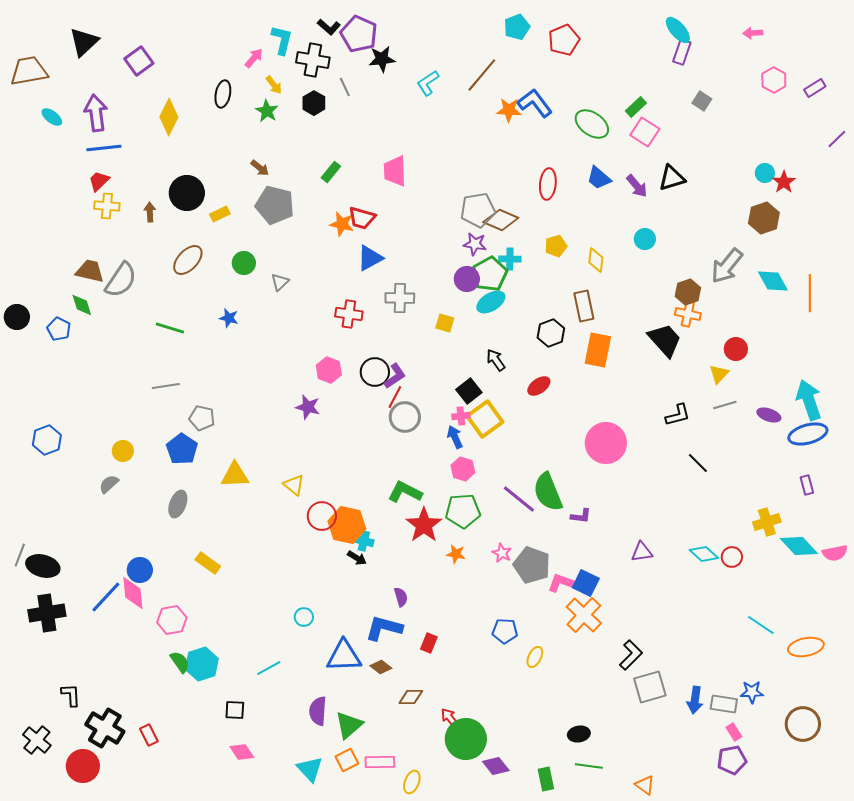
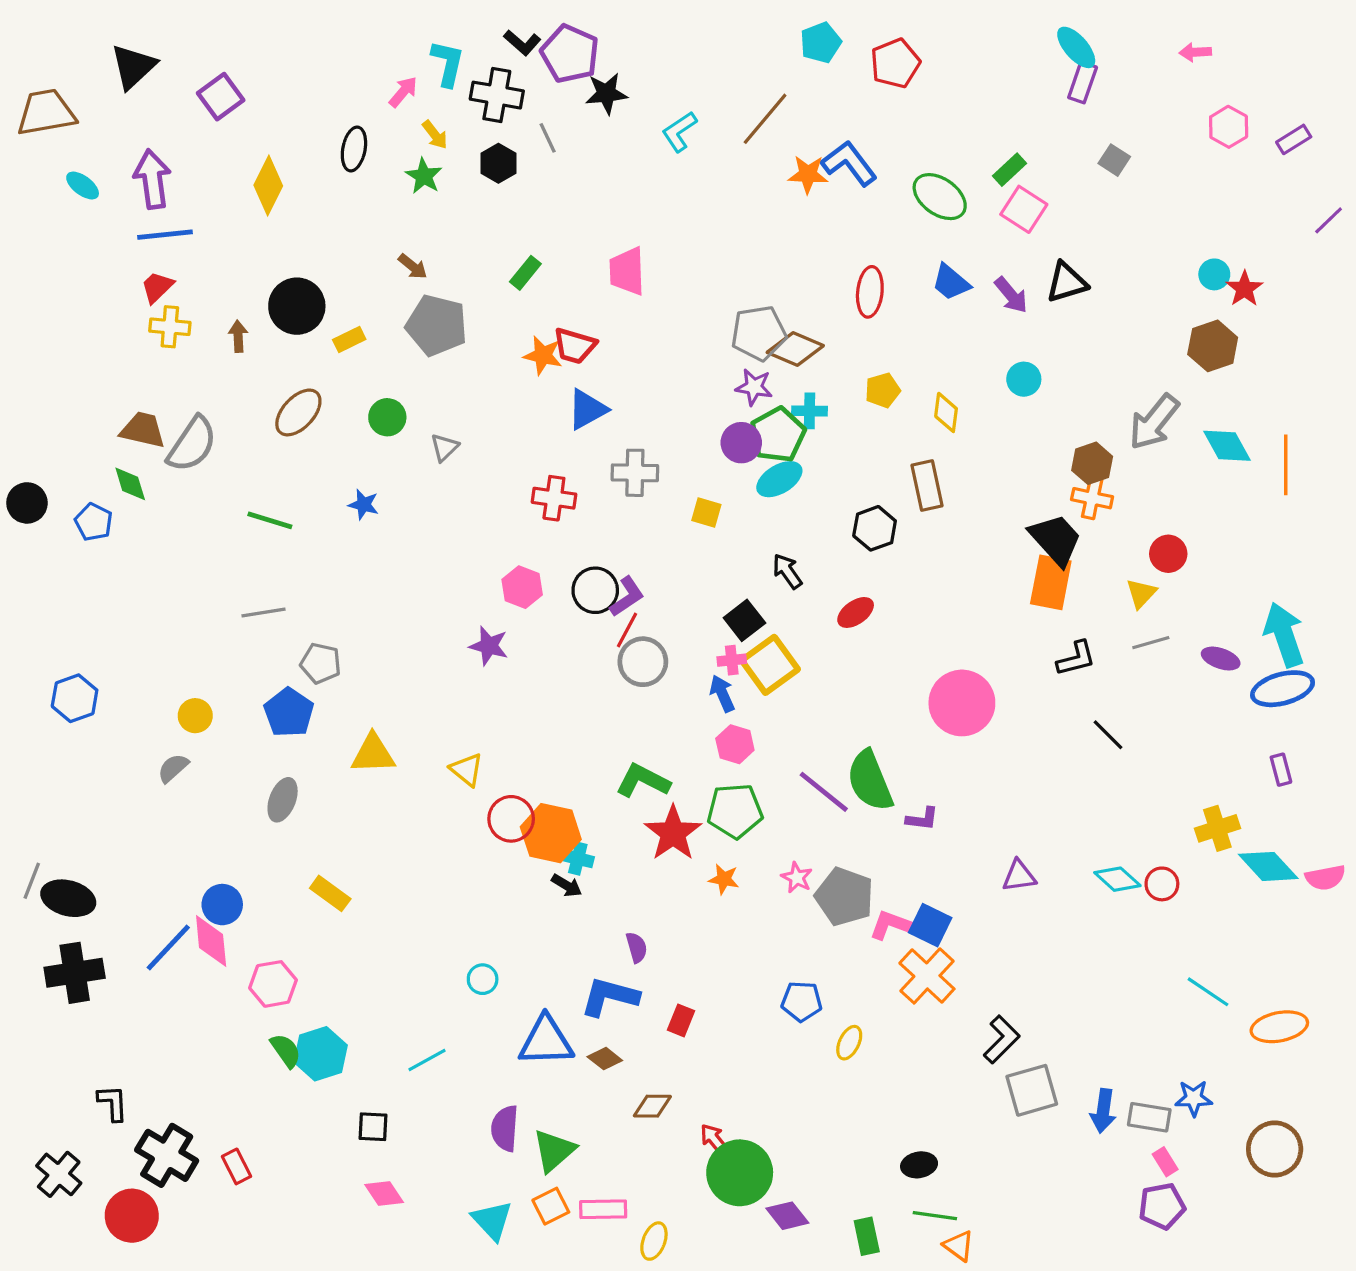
orange rectangle: (598, 350) -> (1051, 582), moved
orange triangle: (645, 785) -> (959, 1246), moved

